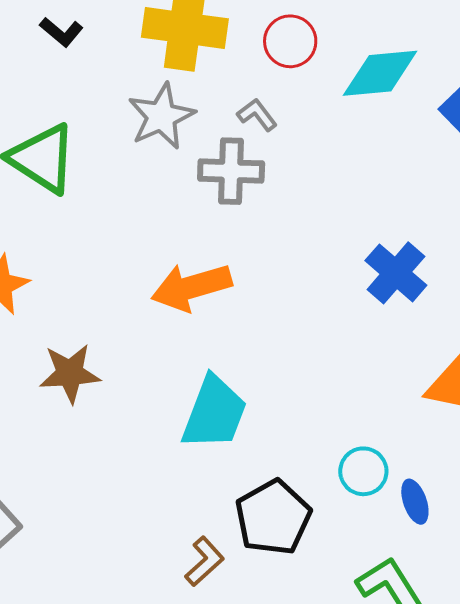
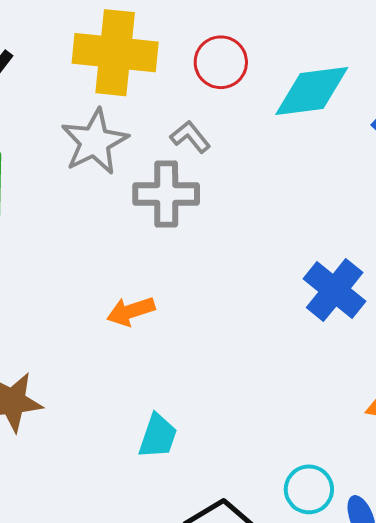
orange arrow: (192, 287) -> (131, 311), size x0.6
cyan trapezoid: (214, 413) -> (158, 436), size x0.6

